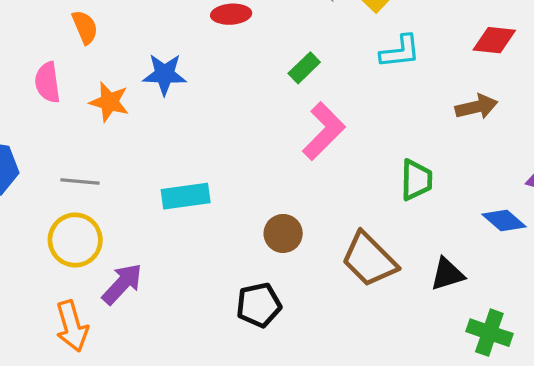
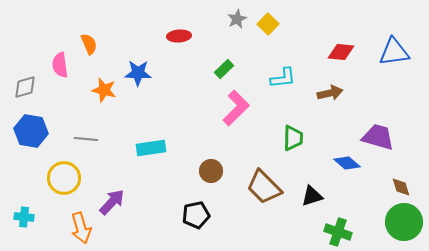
cyan L-shape: (400, 52) -> (283, 78), moved
pink semicircle: (48, 82) -> (60, 65), moved
yellow circle: (75, 240) -> (64, 178), moved

